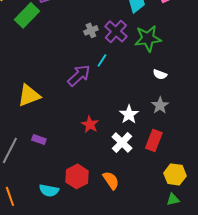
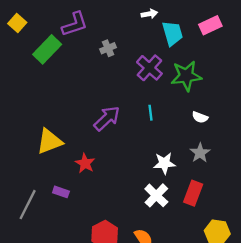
gray cross: (91, 30) -> (108, 48), moved
cyan line: (102, 60) -> (151, 113), moved, turned -40
white star: (129, 114) -> (164, 163), turned 30
red star: (90, 124) -> (85, 163), moved

